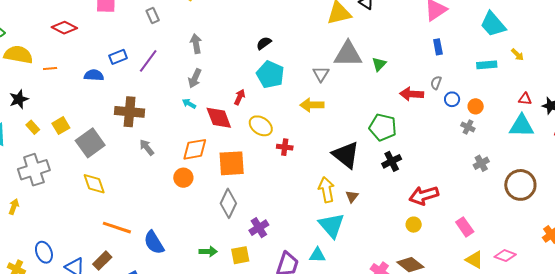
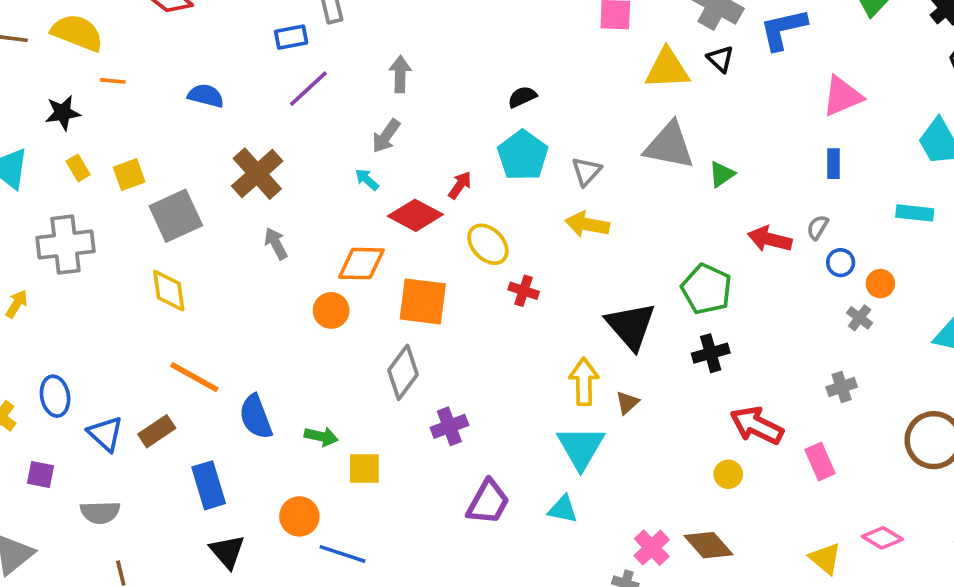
blue rectangle: (118, 57) -> (291, 37), moved
orange line: (50, 69) -> (113, 81), moved
gray triangle: (321, 74) -> (586, 171), moved
brown cross: (130, 112) -> (257, 174), turned 32
red diamond: (219, 118) -> (415, 215), turned -52
gray cross: (481, 163) -> (842, 387), moved
red arrow: (424, 195) -> (757, 425), turned 32
pink rectangle: (465, 227) -> (820, 462), moved
green arrow: (208, 252) -> (321, 436), moved
yellow square: (240, 255) -> (364, 468), moved
cyan triangle: (317, 255) -> (563, 509), moved
pink diamond: (505, 256) -> (882, 538), moved

